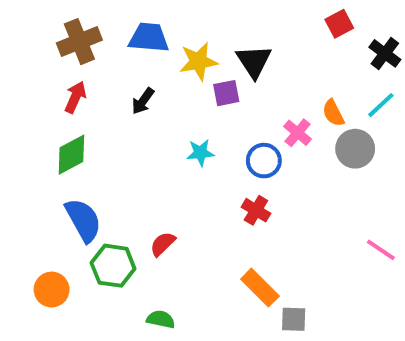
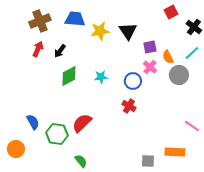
purple square: (226, 93) -> (150, 47), moved
black arrow: (143, 101) -> (60, 51), moved
green diamond: (71, 155) -> (69, 76), moved
blue semicircle: (83, 220) -> (33, 122), moved, size x0.7
red semicircle: (163, 244) -> (82, 123), size x1.5
orange rectangle: (260, 288) -> (175, 152), moved, turned -42
orange circle: (52, 290) -> (16, 149), moved
green semicircle: (161, 319) -> (81, 161), turned 40

